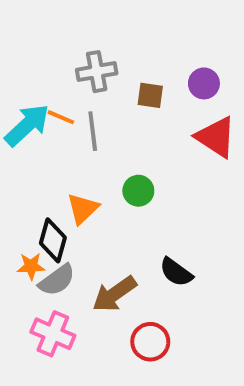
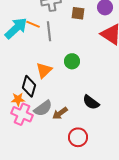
gray semicircle: (57, 280) -> (43, 108), moved
brown arrow: (115, 294) -> (60, 113), size x0.7
pink cross: (53, 334) -> (22, 114), moved

